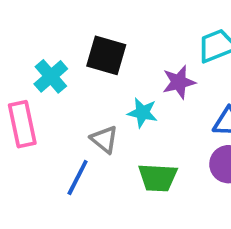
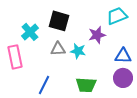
gray triangle: (104, 139) -> (58, 49), moved, turned -42

